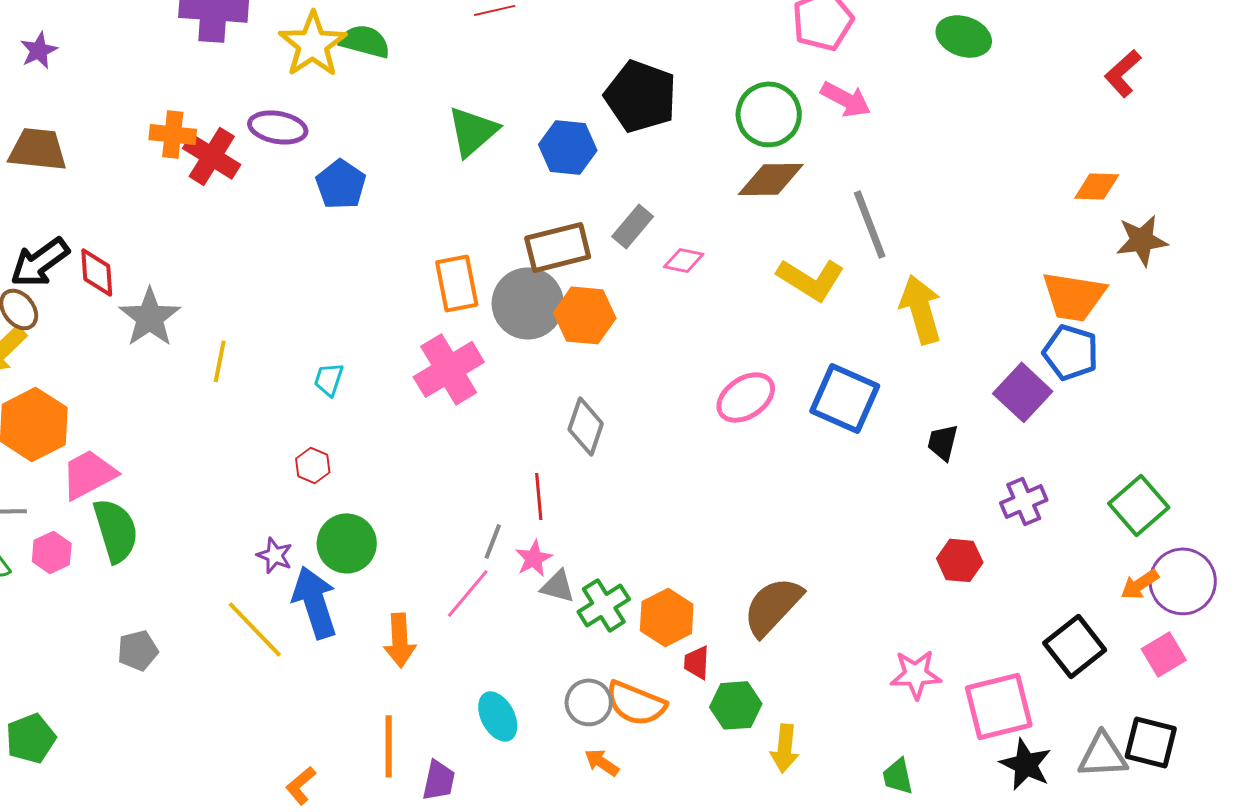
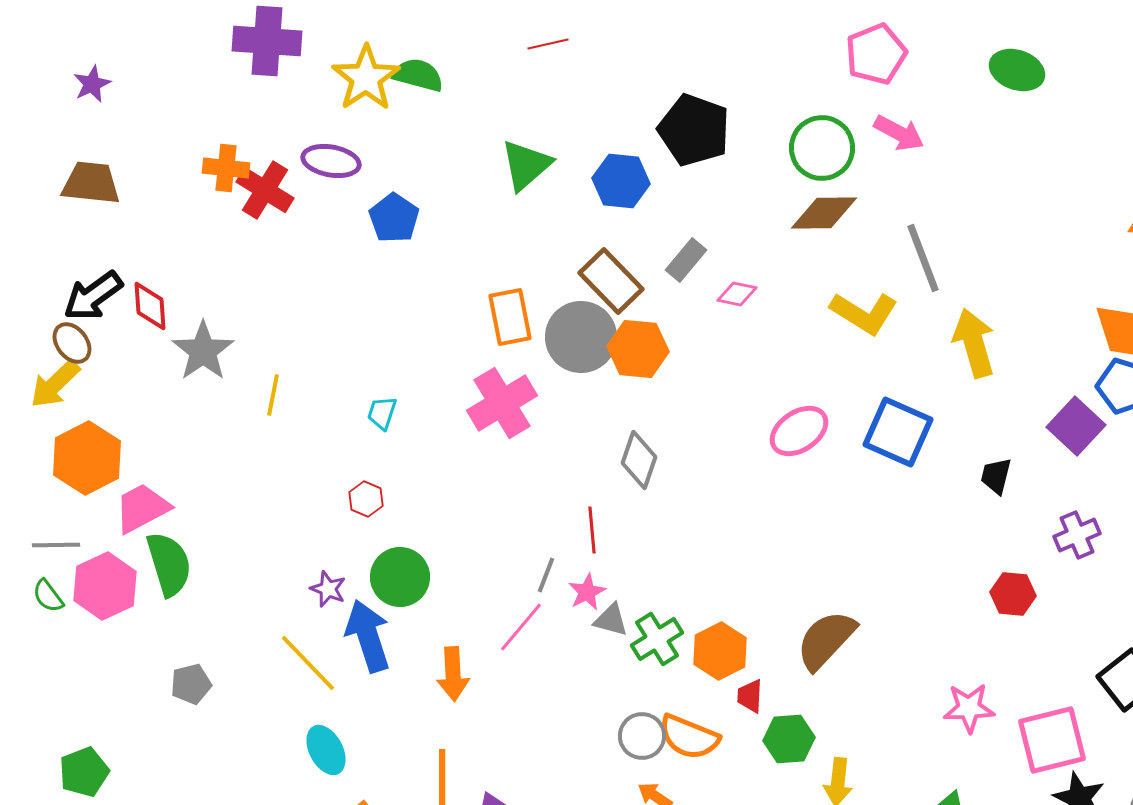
brown rectangle: (558, 247) -> (611, 281), turned 60
pink hexagon: (52, 552) -> (105, 586), size x1.6
cyan ellipse: (498, 716) -> (326, 750), moved

